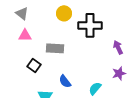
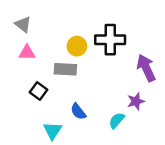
yellow circle: (64, 13) -> (77, 46), moved
purple arrow: (118, 47) -> (146, 68), size x1.5
purple star: (119, 73) -> (136, 101), moved

